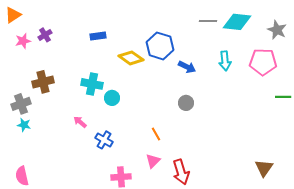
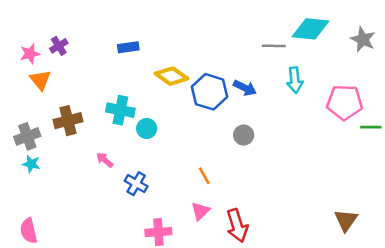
orange triangle: (13, 15) -> (40, 80), moved, turned -36
gray line: (208, 21) -> (274, 46), moved
blue hexagon: (160, 46) -> (210, 92), moved
pink pentagon: (263, 62) -> (345, 102), moved
brown cross: (43, 82) -> (68, 121), moved

